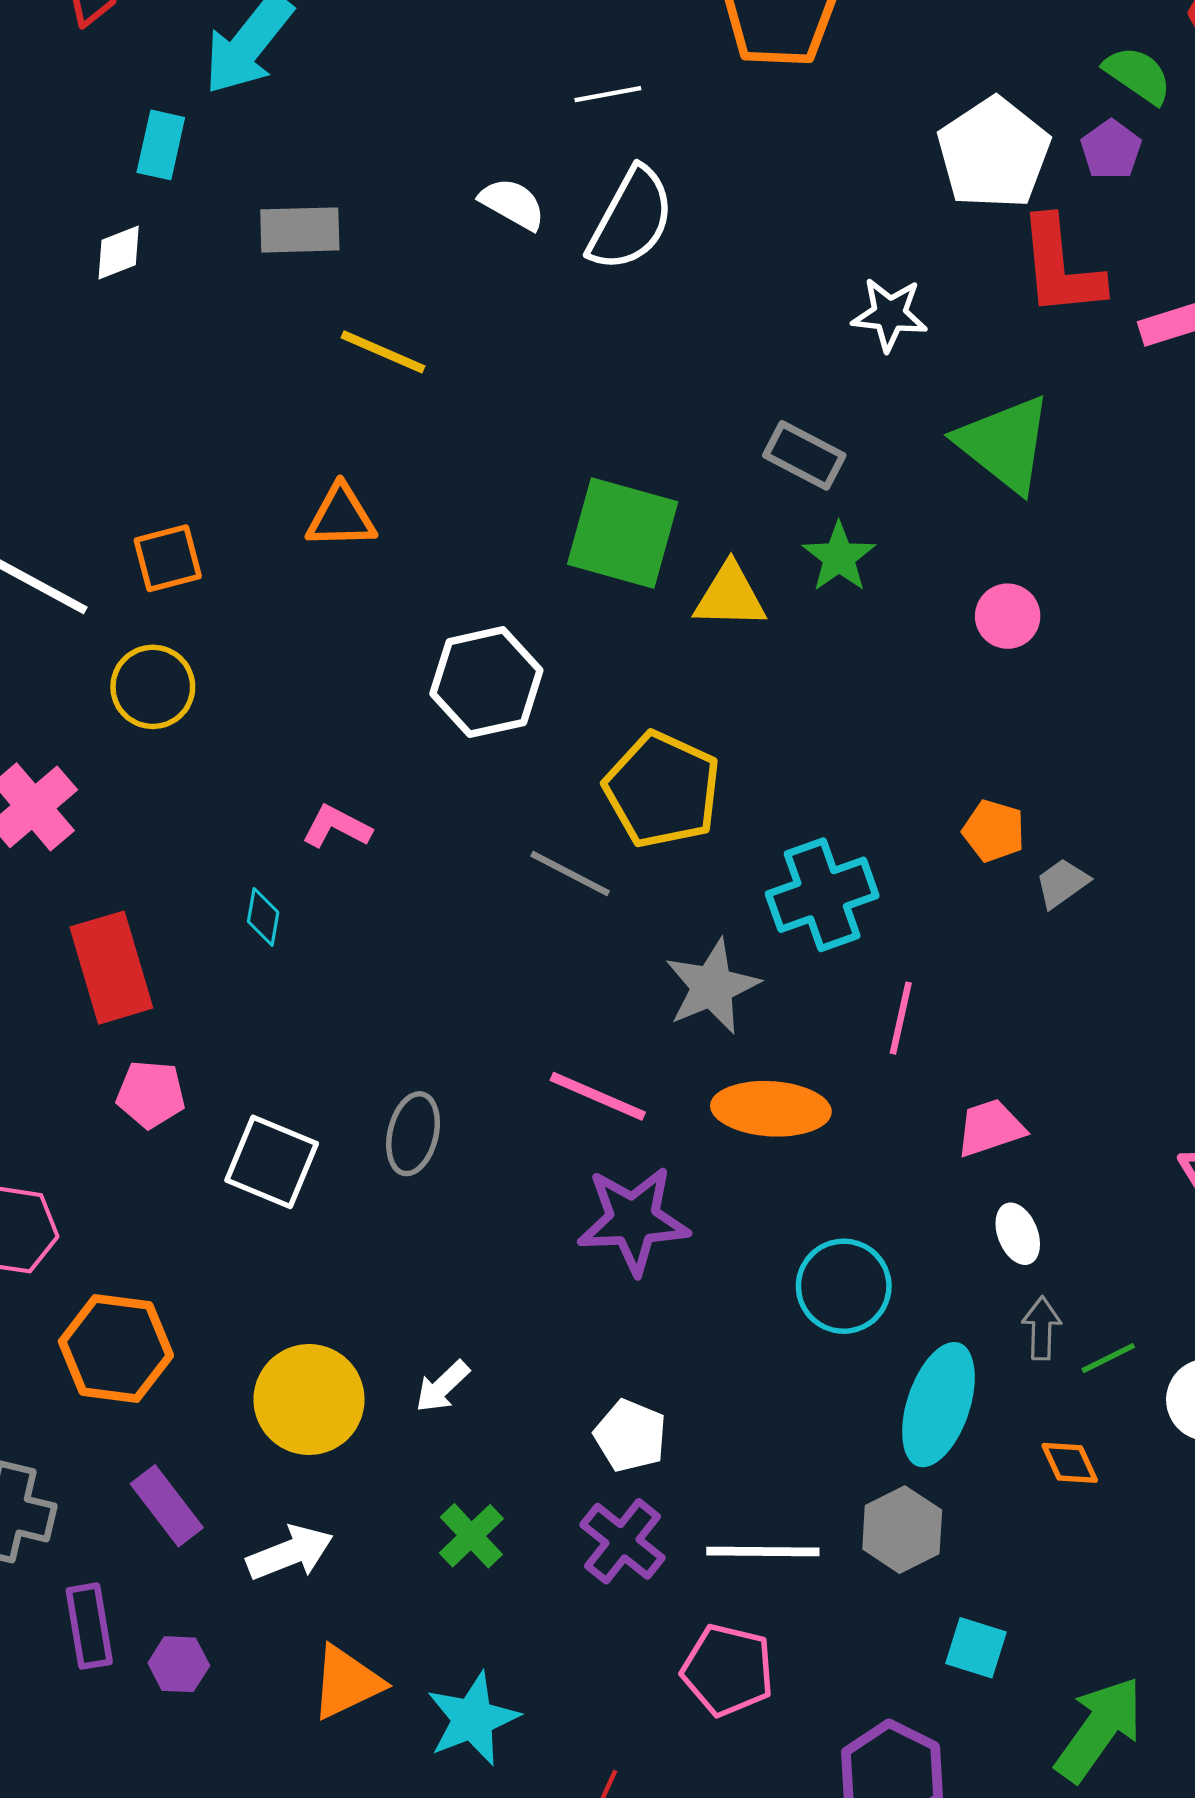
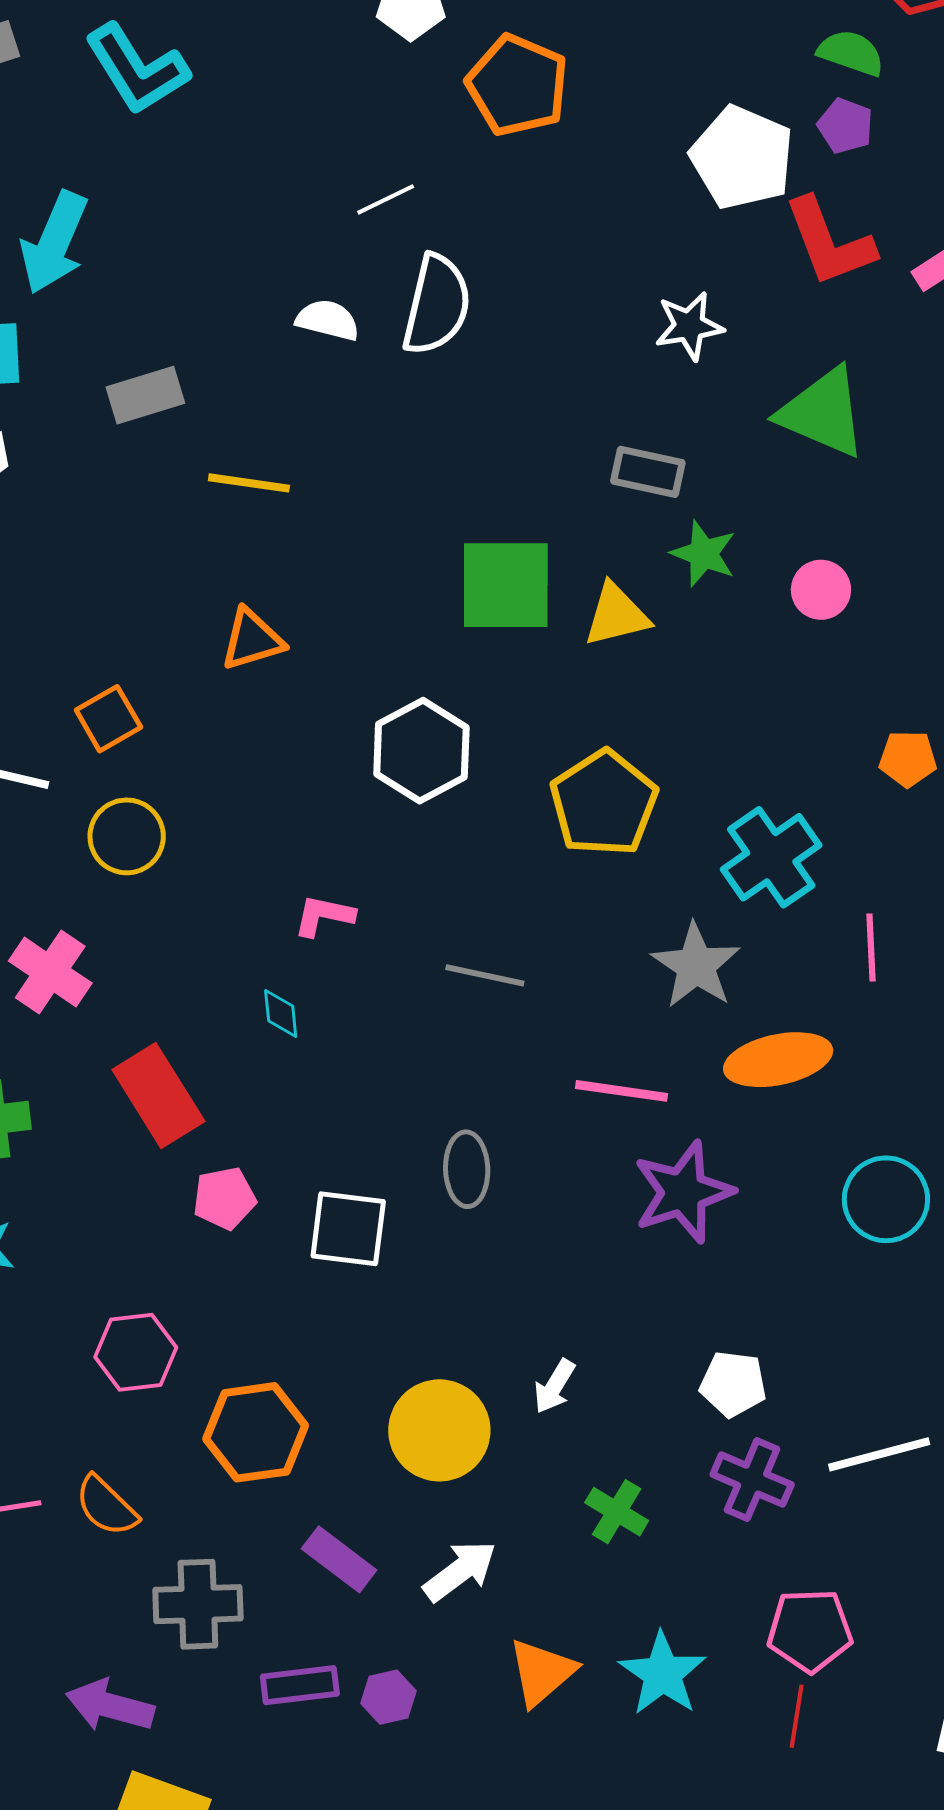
pink circle: (1008, 616) -> (821, 590), moved
yellow pentagon: (662, 790) -> (604, 803), turned 30
gray line: (570, 873) -> (485, 975), moved
purple rectangle: (89, 1626) -> (300, 1685), turned -72
pink pentagon: (728, 1670) -> (810, 1630), moved

